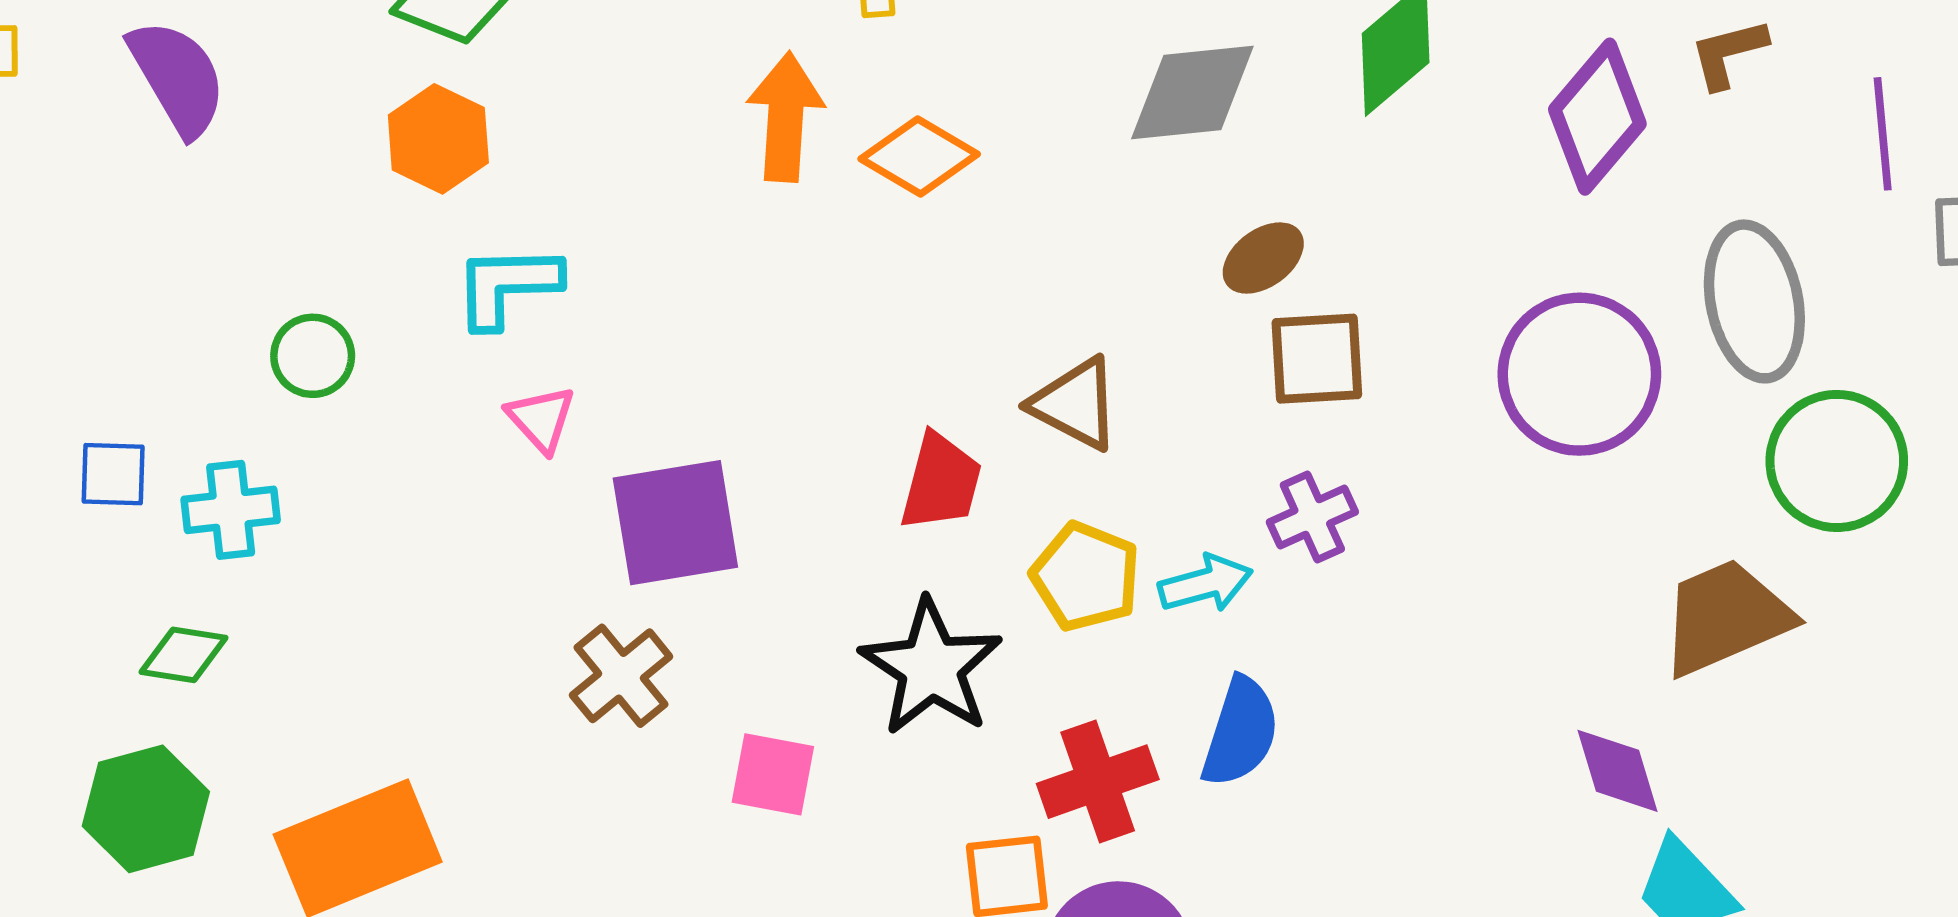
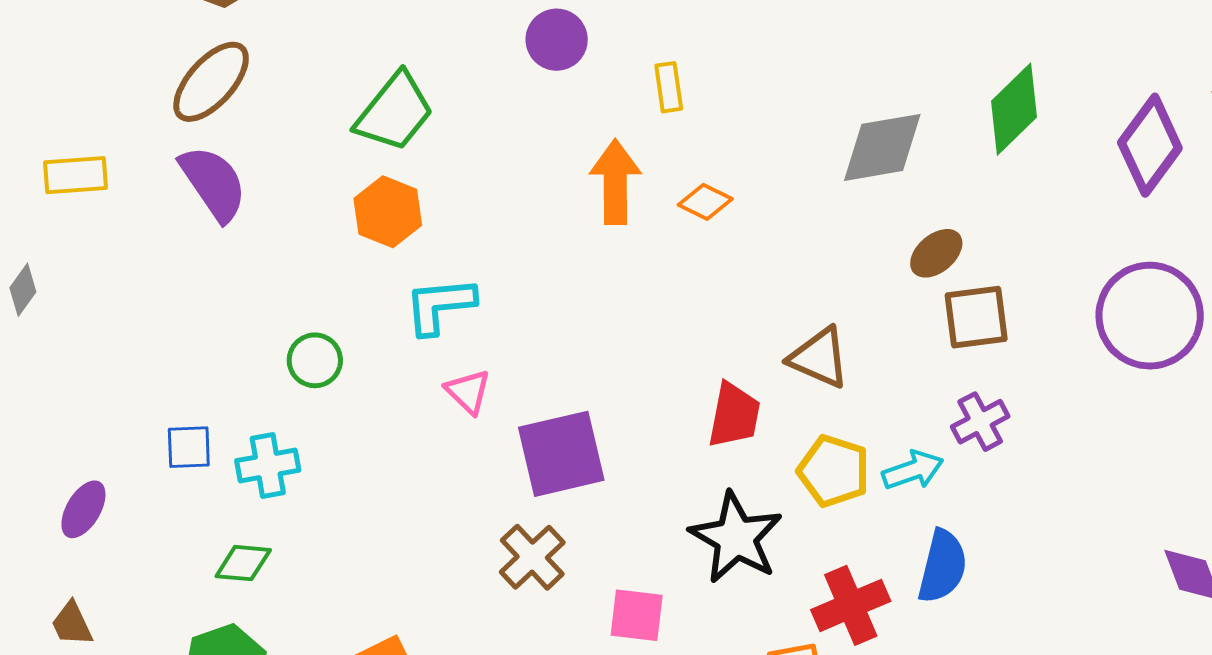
orange diamond: (919, 156) -> (705, 202), size x0.7

